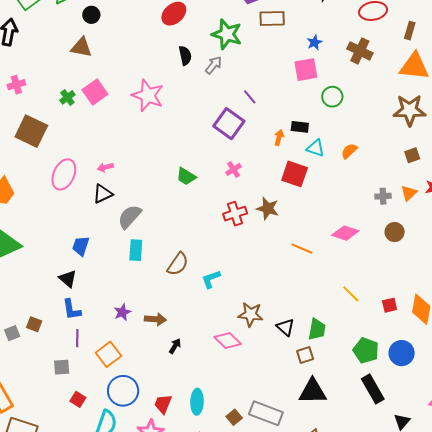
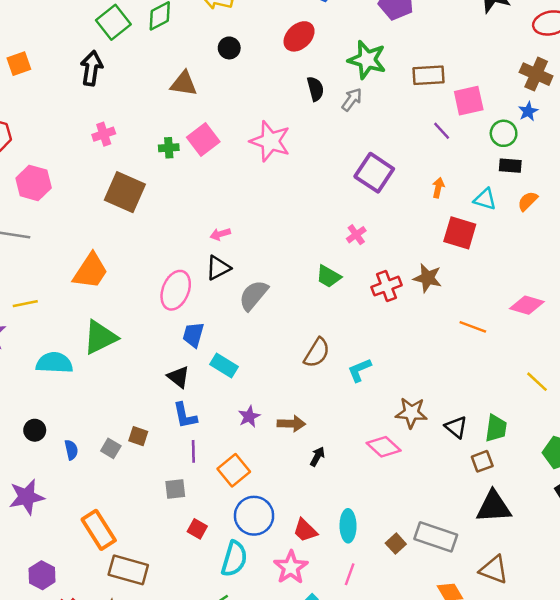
black circle: (91, 15) -> (229, 48), moved
brown rectangle: (272, 18) -> (429, 75), moved
blue star: (314, 42) -> (528, 111), moved
green cross: (67, 97) -> (169, 148), turned 35
purple line: (250, 97) -> (442, 131), moved
black rectangle: (300, 127) -> (510, 166), moved
pink cross: (234, 169) -> (356, 235), moved
pink ellipse: (64, 174) -> (176, 290), moved
green trapezoid: (186, 176) -> (329, 276), moved
cyan rectangle: (136, 250) -> (224, 366), moved, turned -60
gray square: (12, 333) -> (111, 448), turned -35
red trapezoid: (163, 404) -> (305, 530), turned -65

